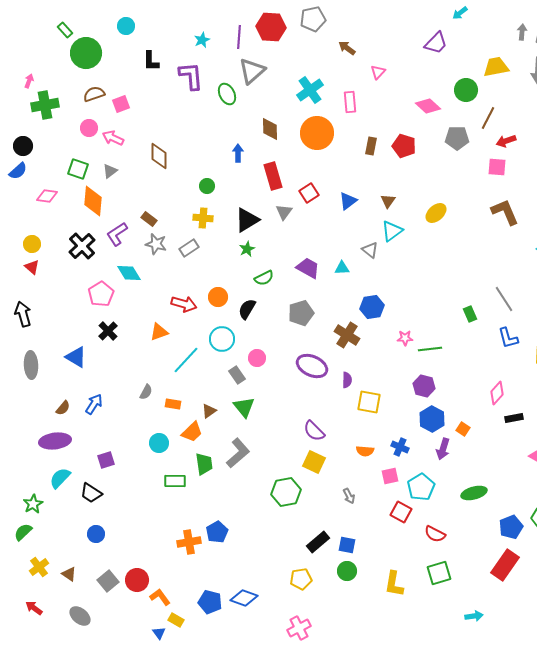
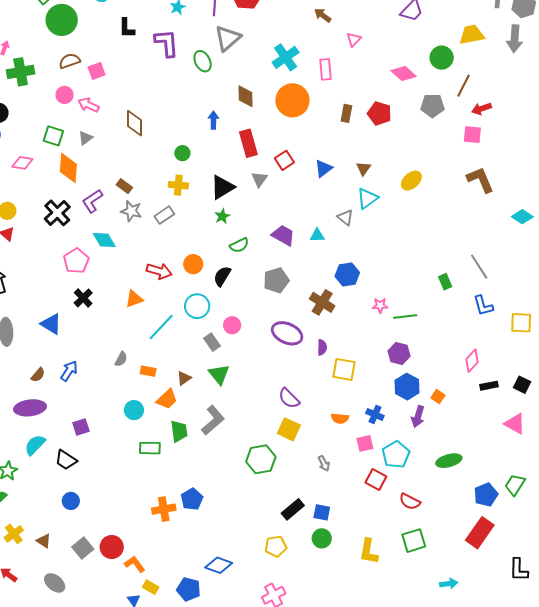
blue pentagon: (210, 602) -> (189, 589), moved

